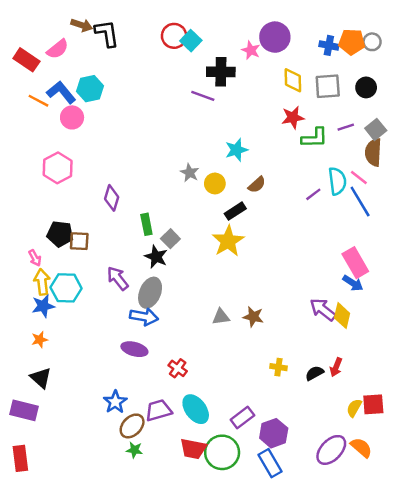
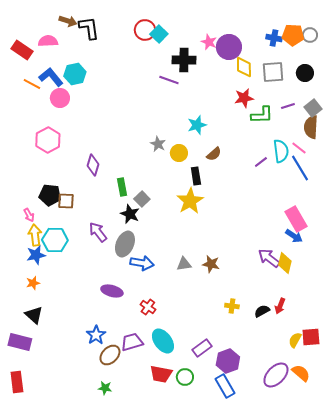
purple circle: (275, 37) -> (229, 47), moved
pink semicircle: (58, 49) -> (48, 41), turned -144
black rectangle: (235, 211) -> (196, 176), turned -66
blue arrow: (144, 317) -> (142, 263), moved
green star: (134, 450) -> (105, 388), moved
green circle: (222, 452) -> (185, 377), size x0.6

